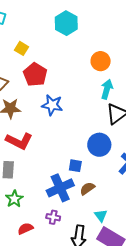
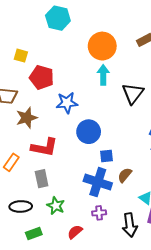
orange circle: (101, 61) -> (102, 46), size x1.4
cyan arrow: (107, 89) -> (103, 75), moved
blue circle: (99, 145) -> (89, 132), moved
blue cross: (60, 188) -> (98, 182), turned -32

